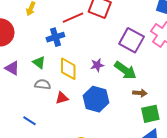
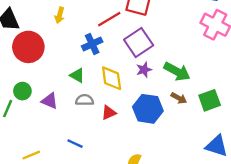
purple square: (132, 40) -> (139, 43), moved, turned 35
purple triangle: (12, 68) -> (50, 101), moved
brown arrow: (140, 93) -> (179, 98), moved, turned 32
green square: (150, 114) -> (210, 100), moved

